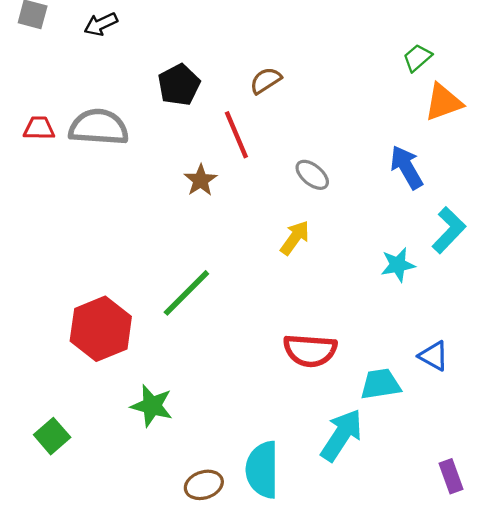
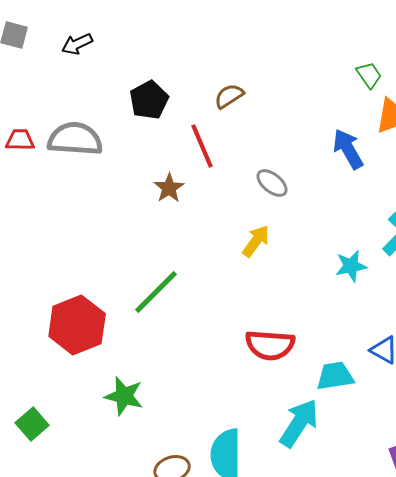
green trapezoid: (417, 58) -> (369, 75), turned 96
blue arrow: (407, 167) -> (348, 149), moved

